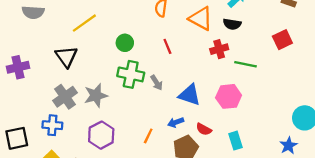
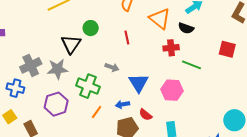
red square: (282, 40) -> (227, 49), turned 30
black triangle: (66, 57) -> (71, 44), moved
green cross: (131, 74) -> (88, 86), moved
gray arrow: (157, 83) -> (112, 67), turned -48
blue triangle: (190, 95) -> (139, 83), turned 30

